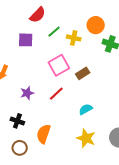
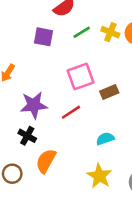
yellow cross: (74, 38) -> (110, 32), moved
purple star: (27, 93) -> (34, 105), size x1.5
black cross: (17, 121) -> (27, 136), moved

